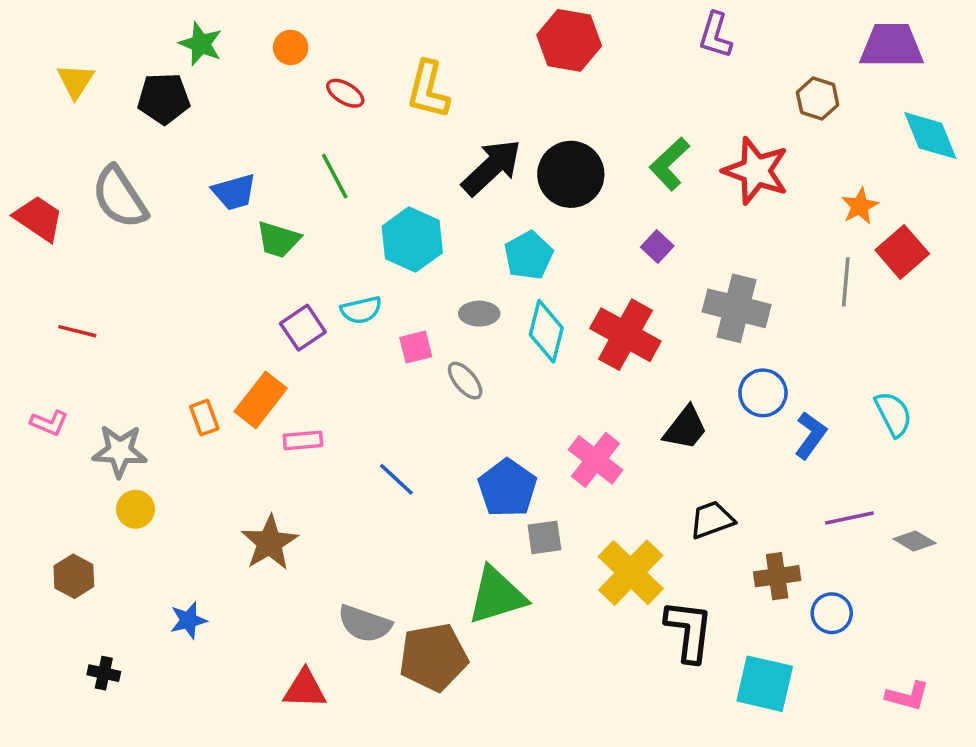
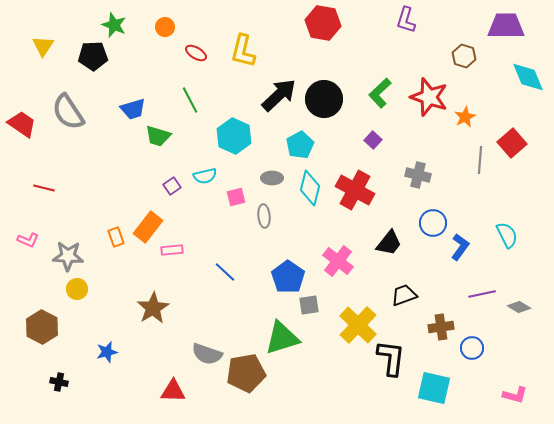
orange star: (860, 206) -> (465, 117), moved
gray cross: (737, 308) -> (418, 175), size x0.7
purple square: (303, 328) -> (172, 186), size x0.7
gray ellipse: (465, 381) -> (264, 216), turned 35
brown hexagon: (74, 576) -> (42, 327), size x1.4

